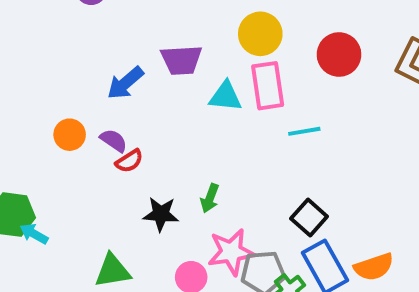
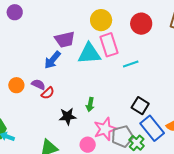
blue arrow: (125, 83) -> (52, 60), moved
cyan triangle: (225, 96) -> (89, 54), size x1.4

